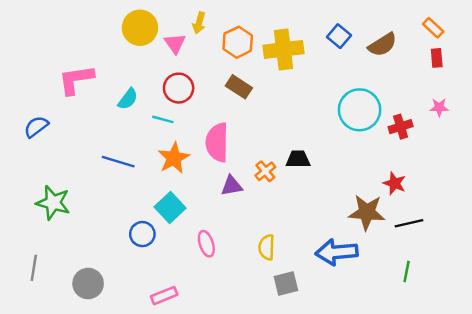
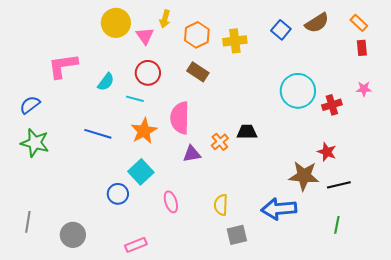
brown semicircle: (382, 45) -> (317, 23), moved
yellow cross: (284, 49) -> (235, 41), size x0.7
green star: (53, 203) -> (35, 143), moved

